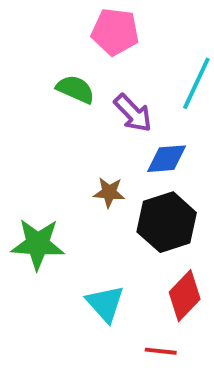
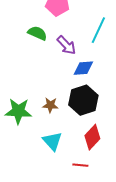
brown star: (109, 192) -> (50, 105), moved

